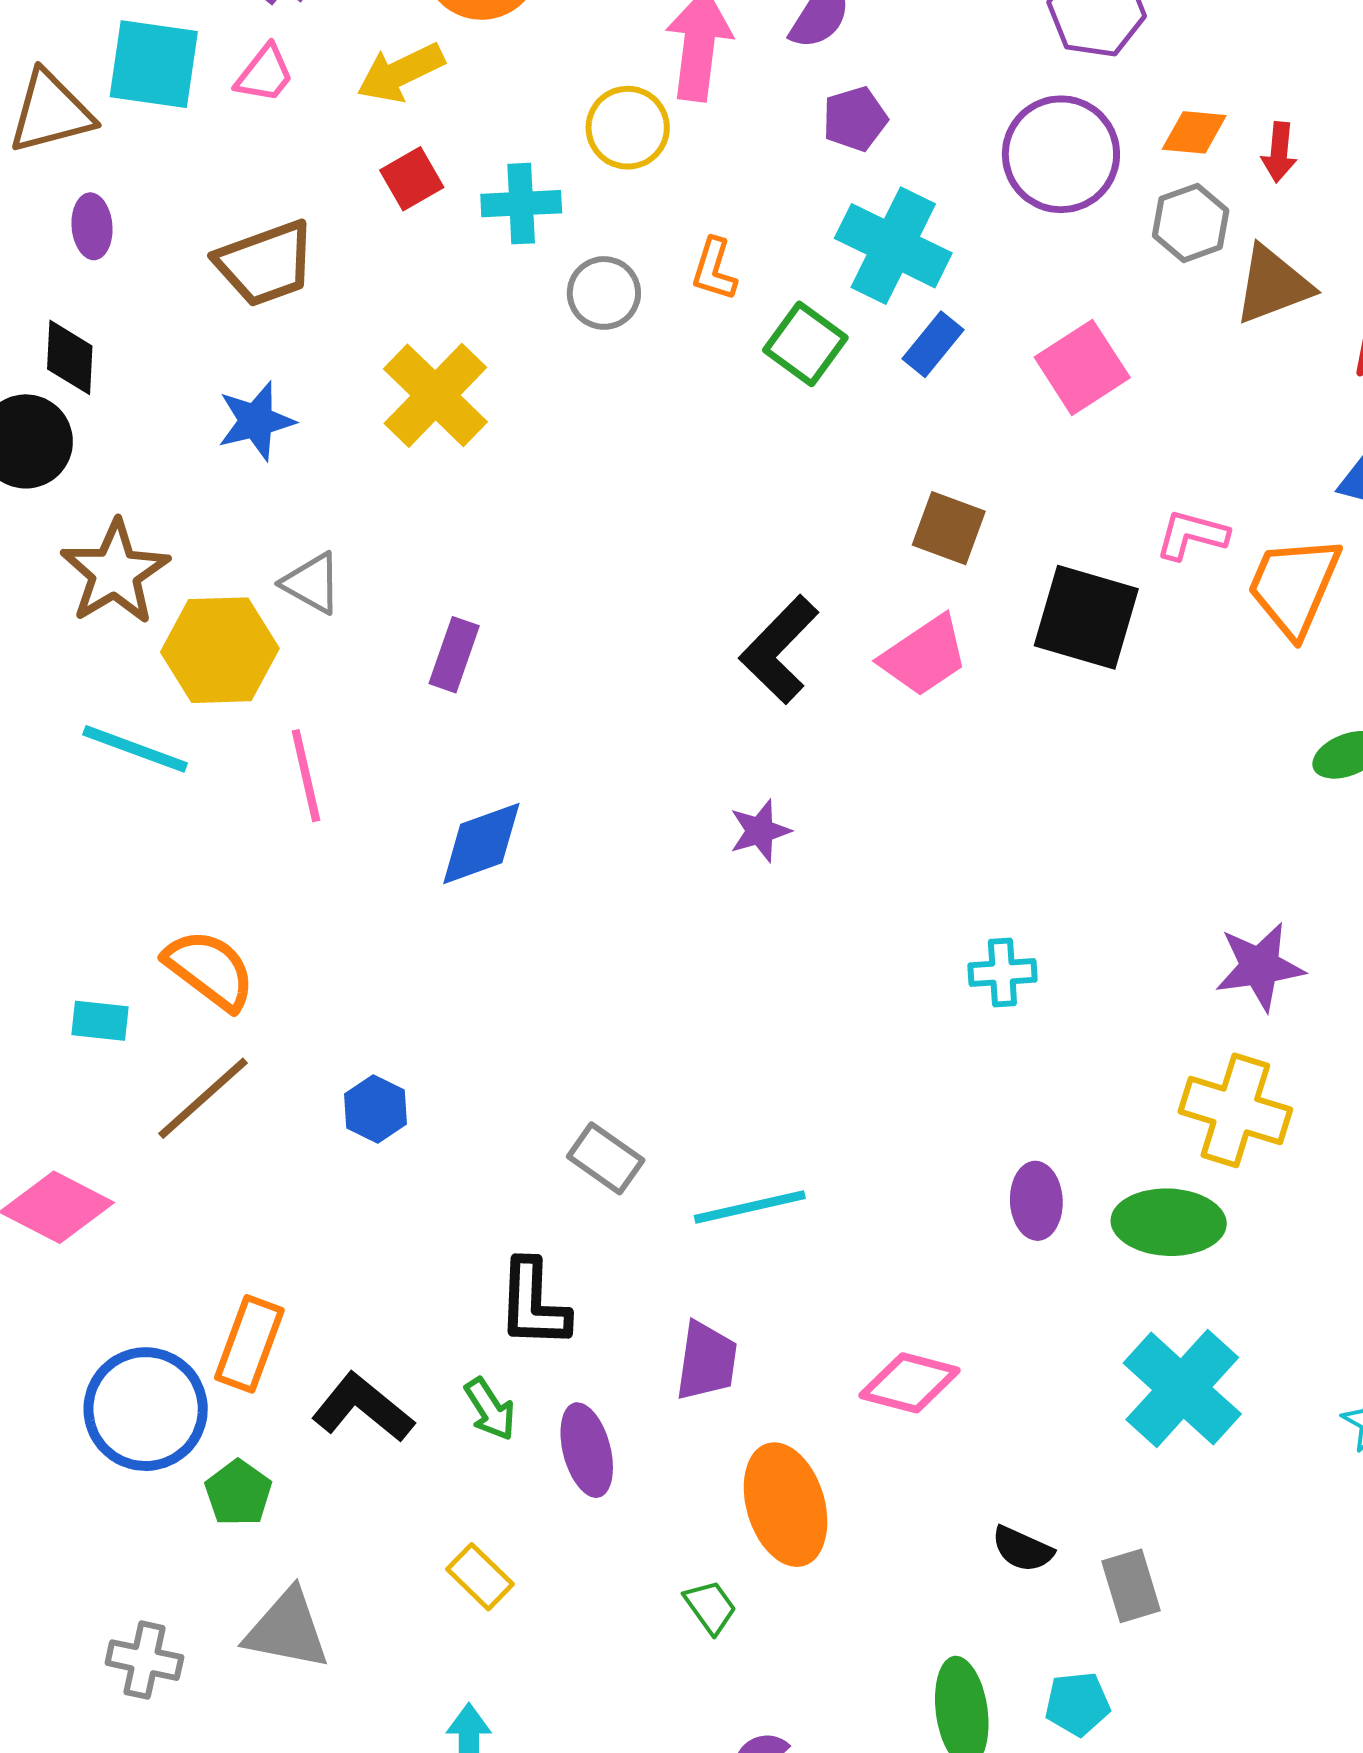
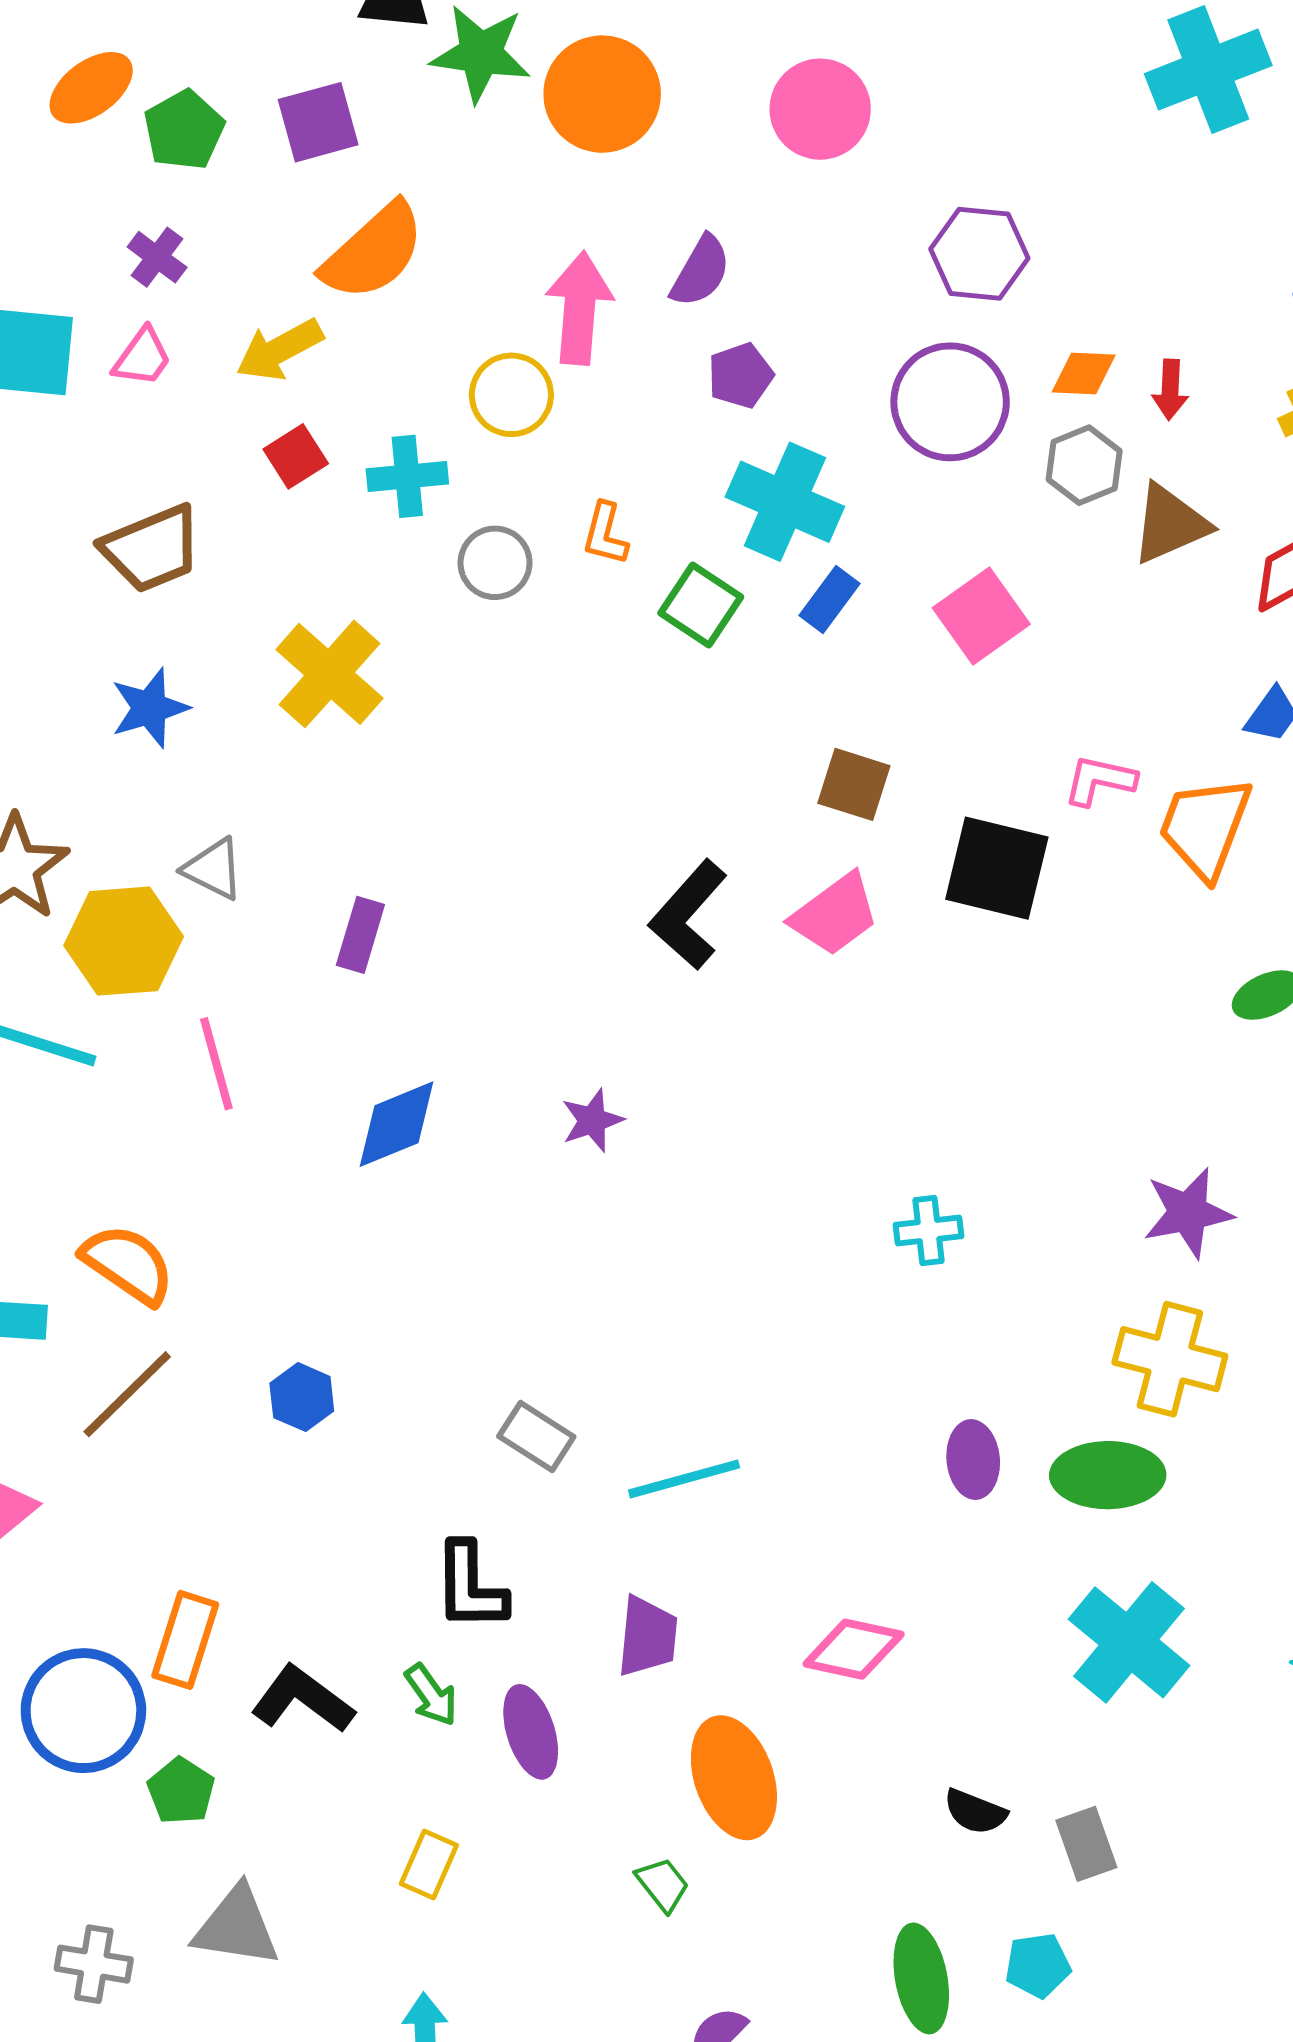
purple star: (760, 831) -> (592, 1120), moved
yellow rectangle: (480, 1577) -> (429, 1865), turned 72

